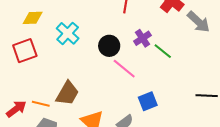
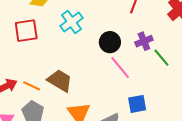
brown trapezoid: (67, 93) -> (60, 81), turned -100

